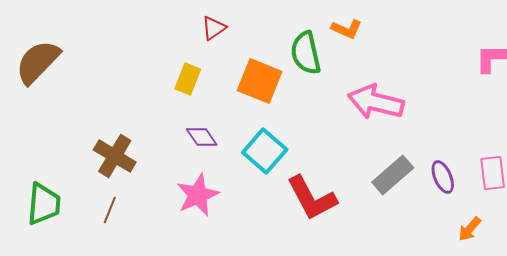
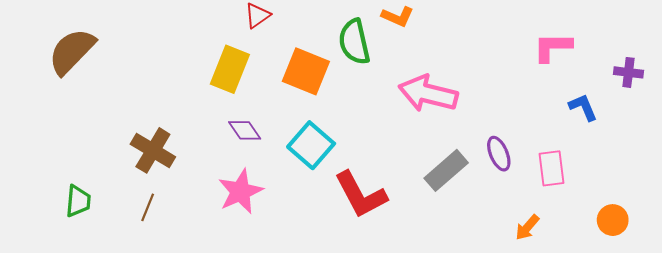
yellow rectangle: (188, 79) -> (230, 69), size x1.4
purple ellipse: (443, 177) -> (499, 154), moved
green trapezoid: (44, 204) -> (78, 201), size x0.7

